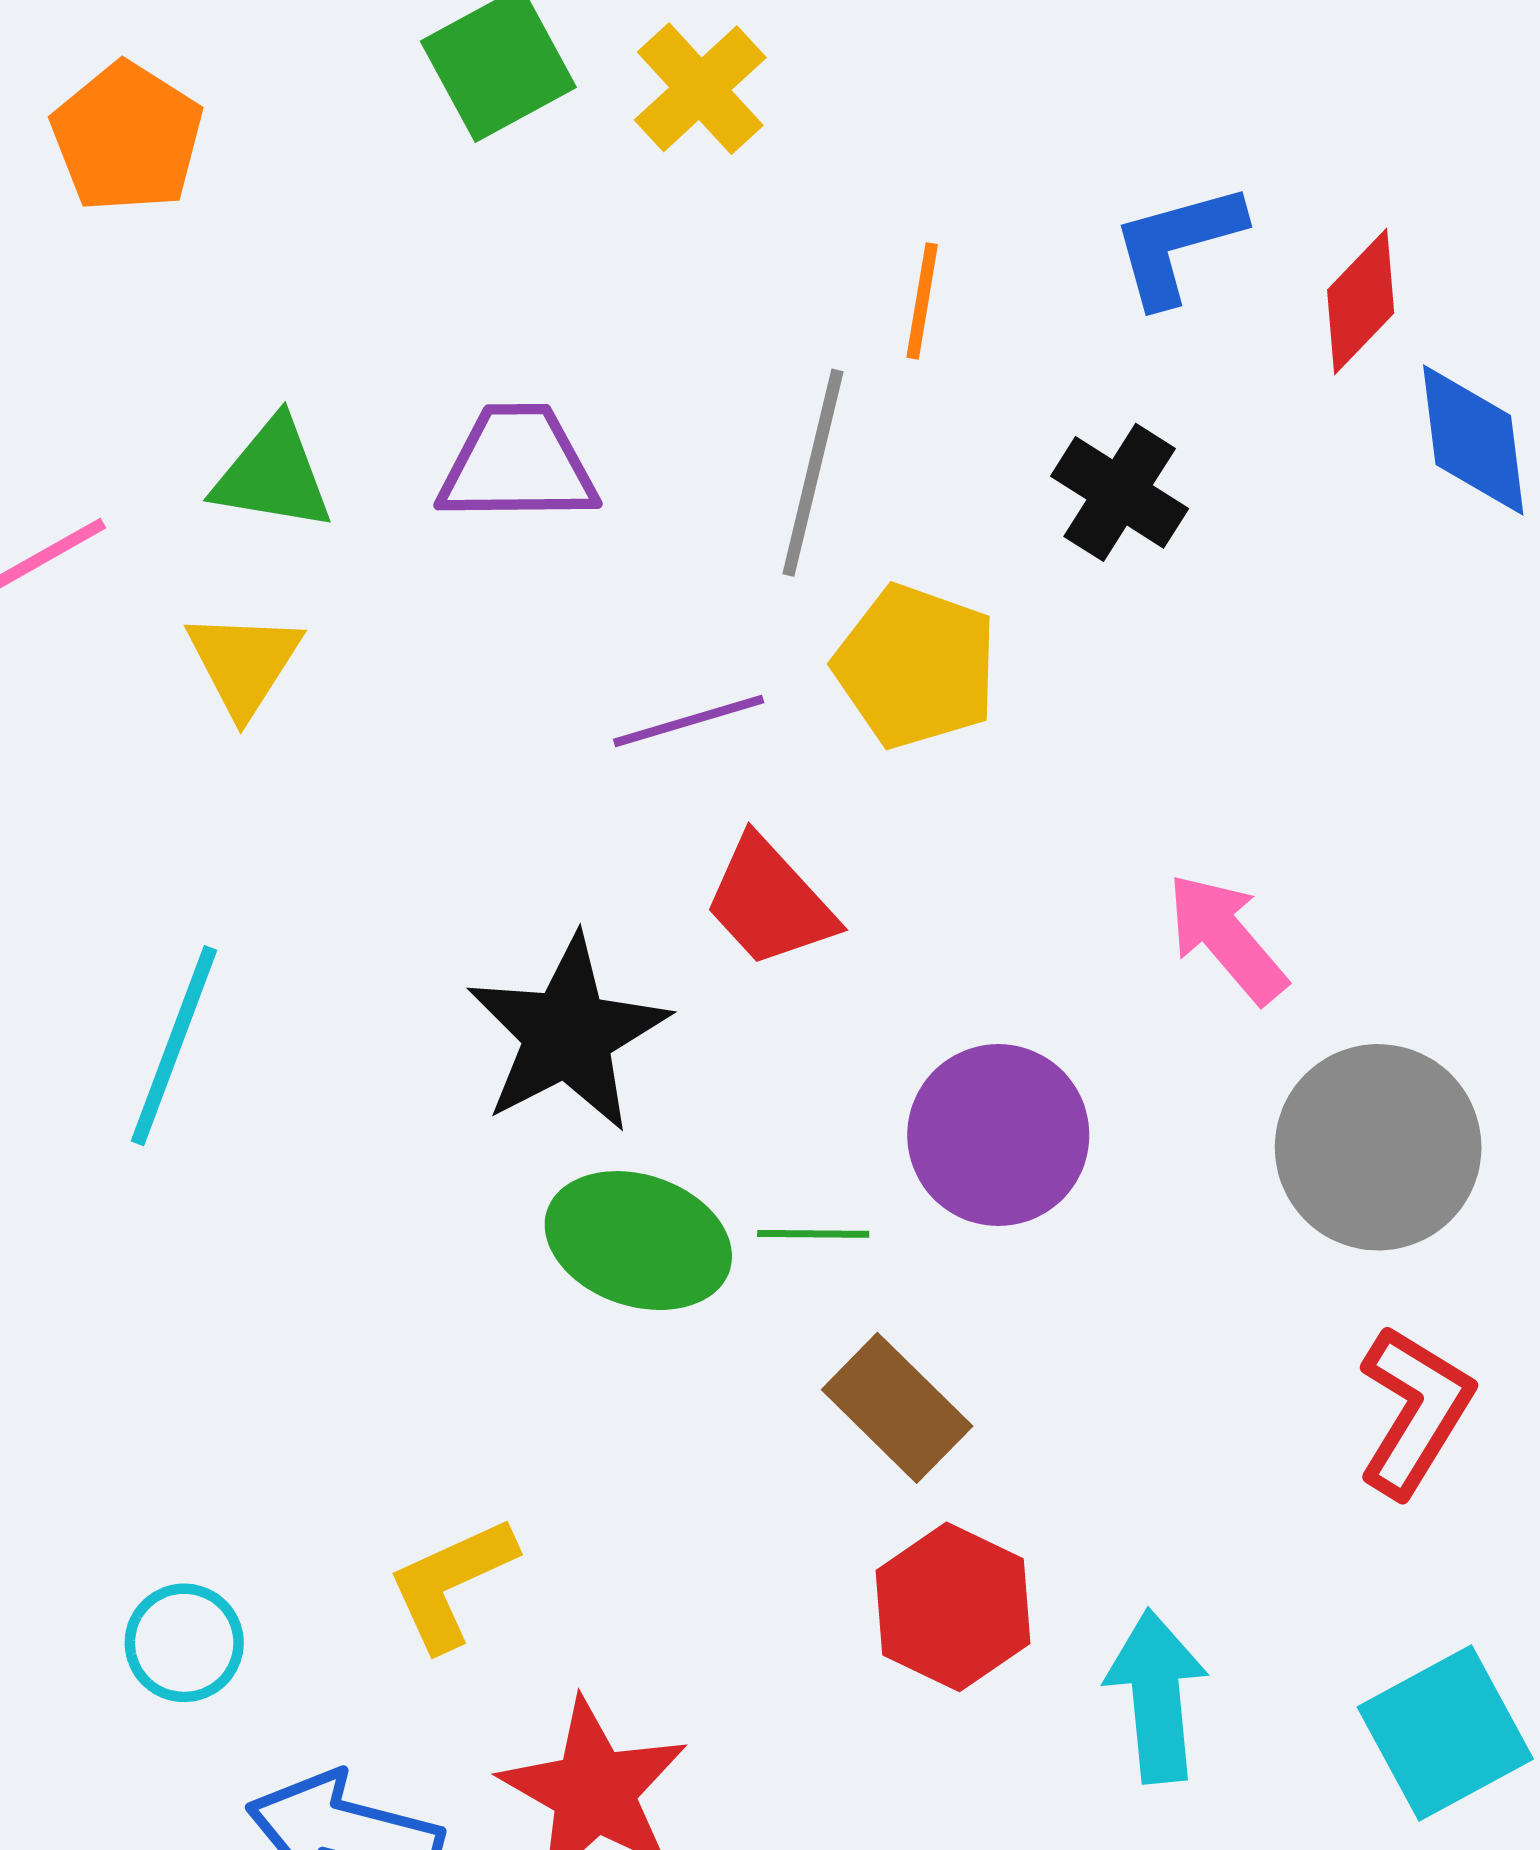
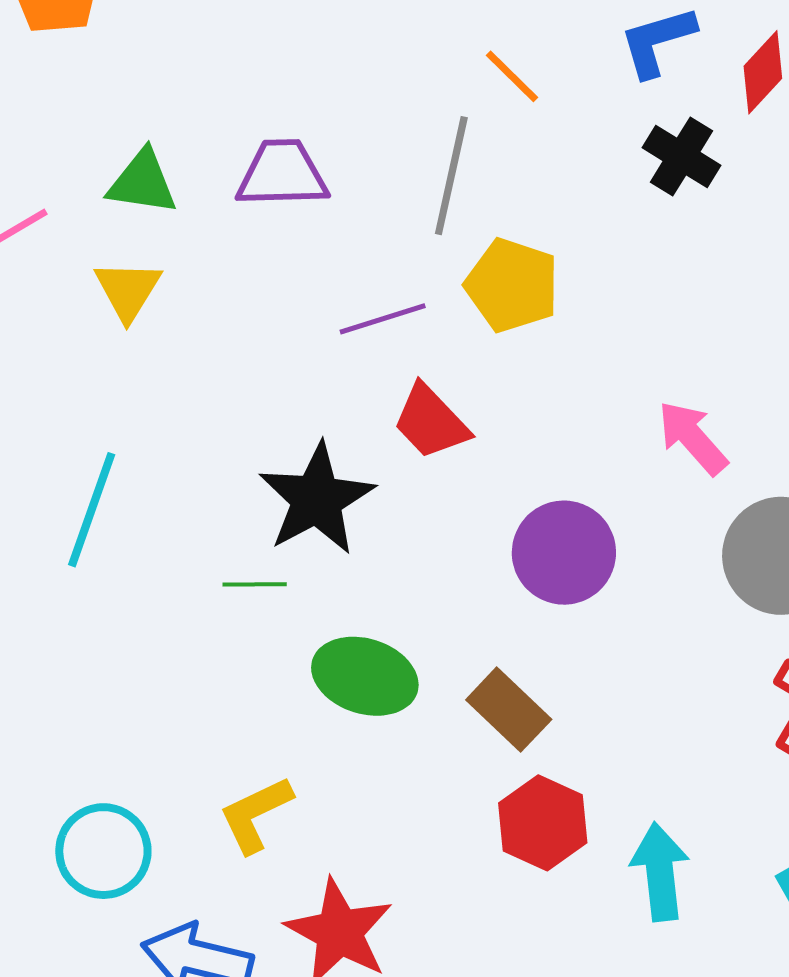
orange line: (922, 301) -> (512, 76), turned -54
black cross: (1120, 492) -> (681, 156), moved
green line: (813, 1234) -> (255, 584), moved
green ellipse: (638, 1241) -> (365, 676), moved
cyan circle: (184, 1643) -> (103, 851), size x1.4

